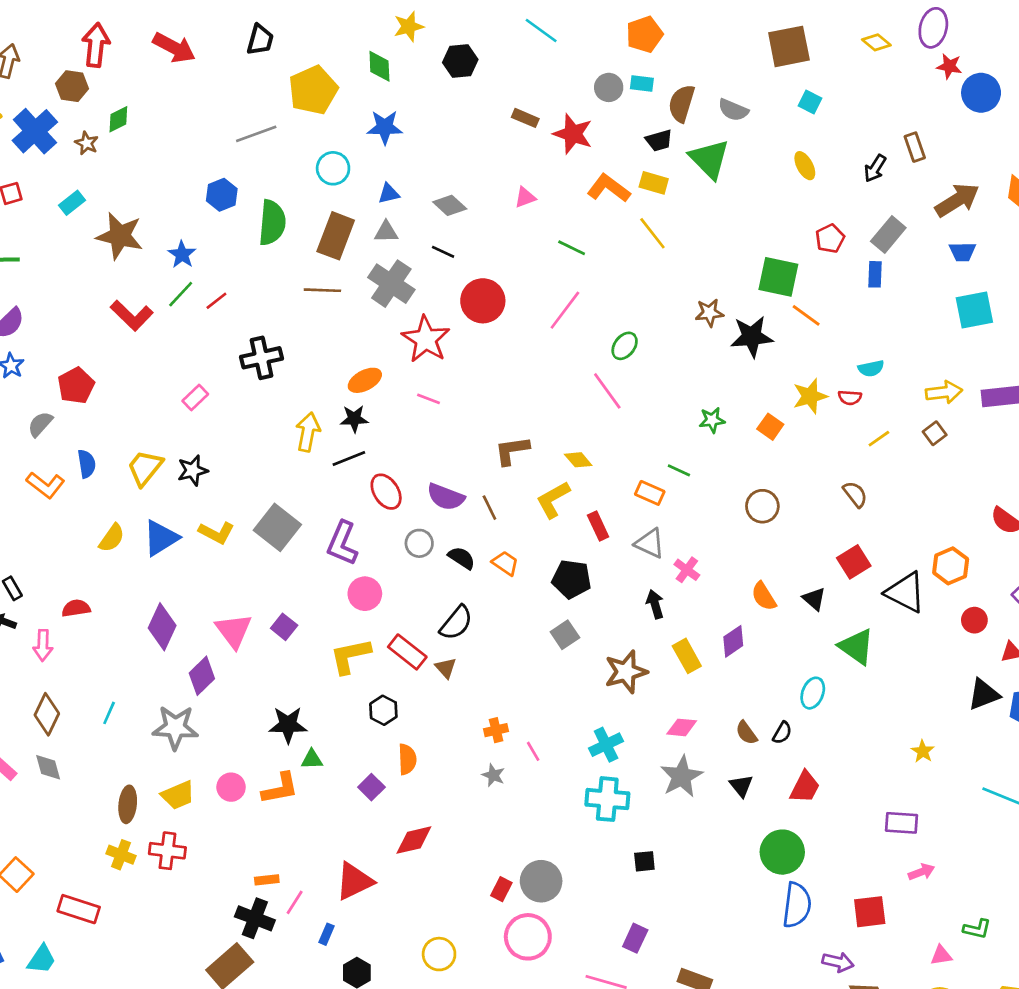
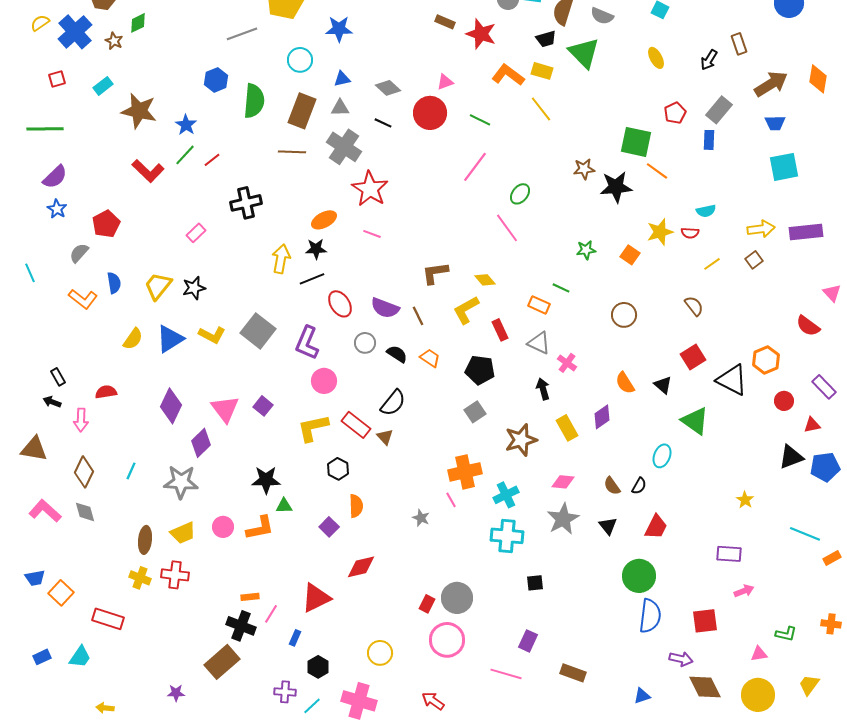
red circle: (483, 301) -> (430, 113), moved
orange cross: (496, 730) -> (465, 472), moved, size x1.8

